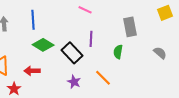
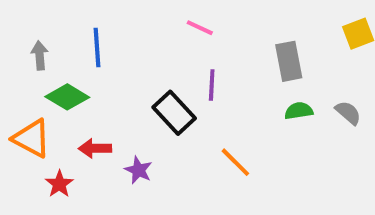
green diamond: (43, 45) -> (67, 97), moved
green semicircle: (118, 52) -> (299, 111), moved, turned 72
purple star: (74, 82) -> (138, 170), moved

